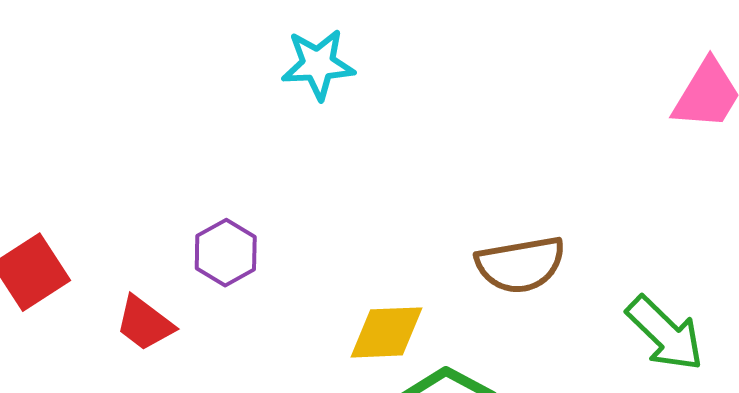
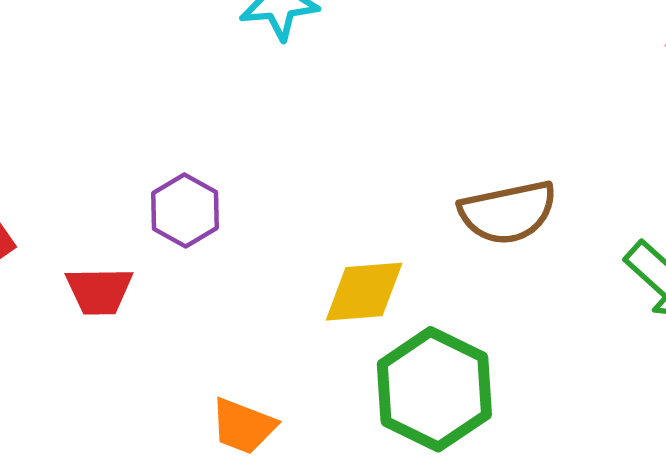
red trapezoid: (145, 323) -> (99, 291), turned -36

